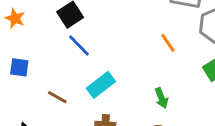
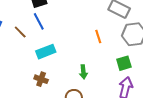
brown line: (57, 97) -> (20, 32), moved

